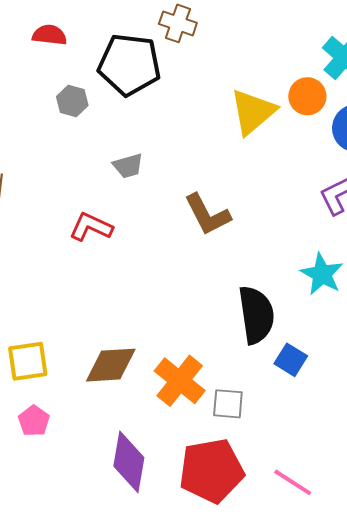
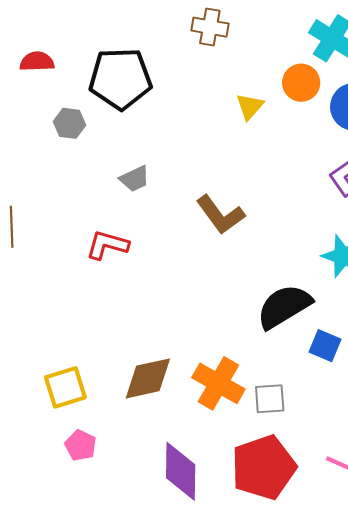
brown cross: (178, 23) -> (210, 27), moved
yellow triangle: (253, 112) -> (250, 106), size x0.6
black semicircle: (256, 315) -> (284, 306), turned -104

